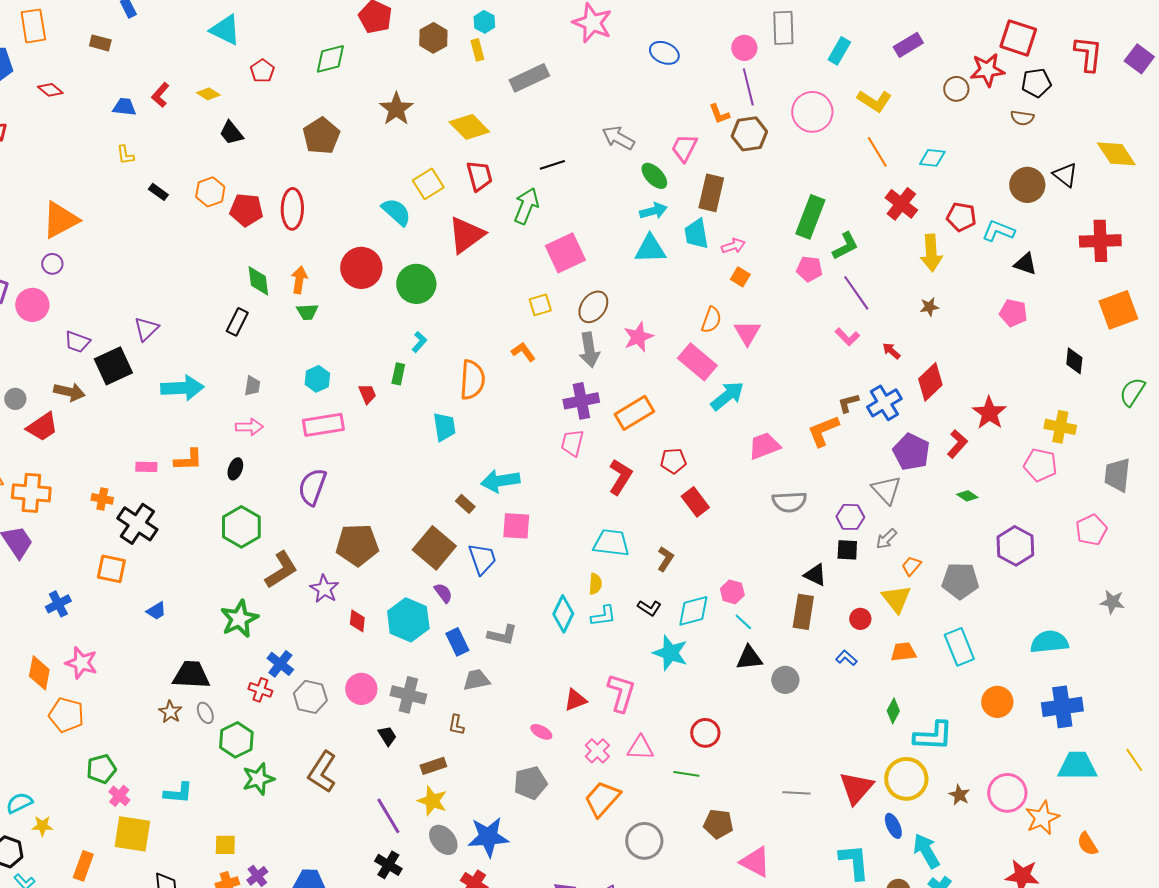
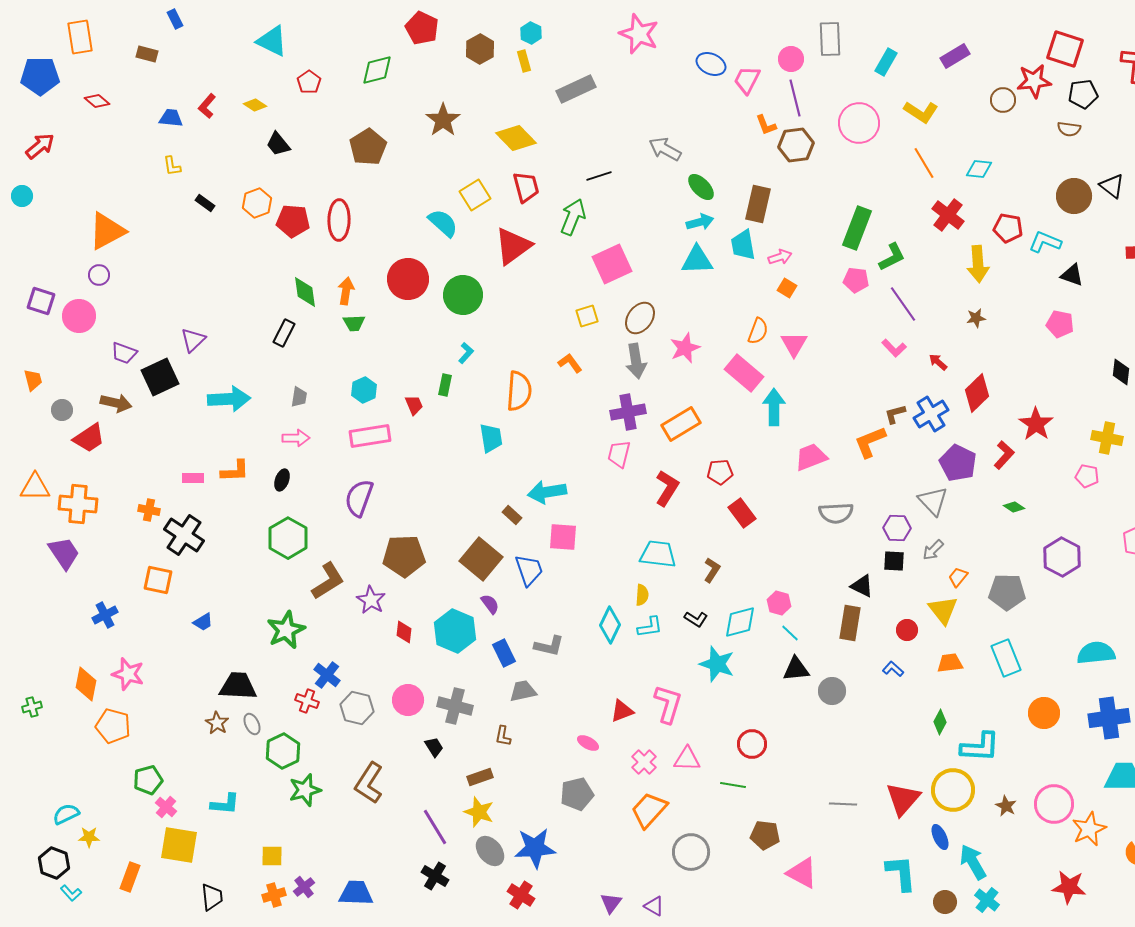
pink trapezoid: (684, 148) -> (747, 80), moved
cyan arrow: (727, 396) -> (774, 407), turned -51
pink pentagon: (1040, 465) -> (1087, 476), size x0.7

